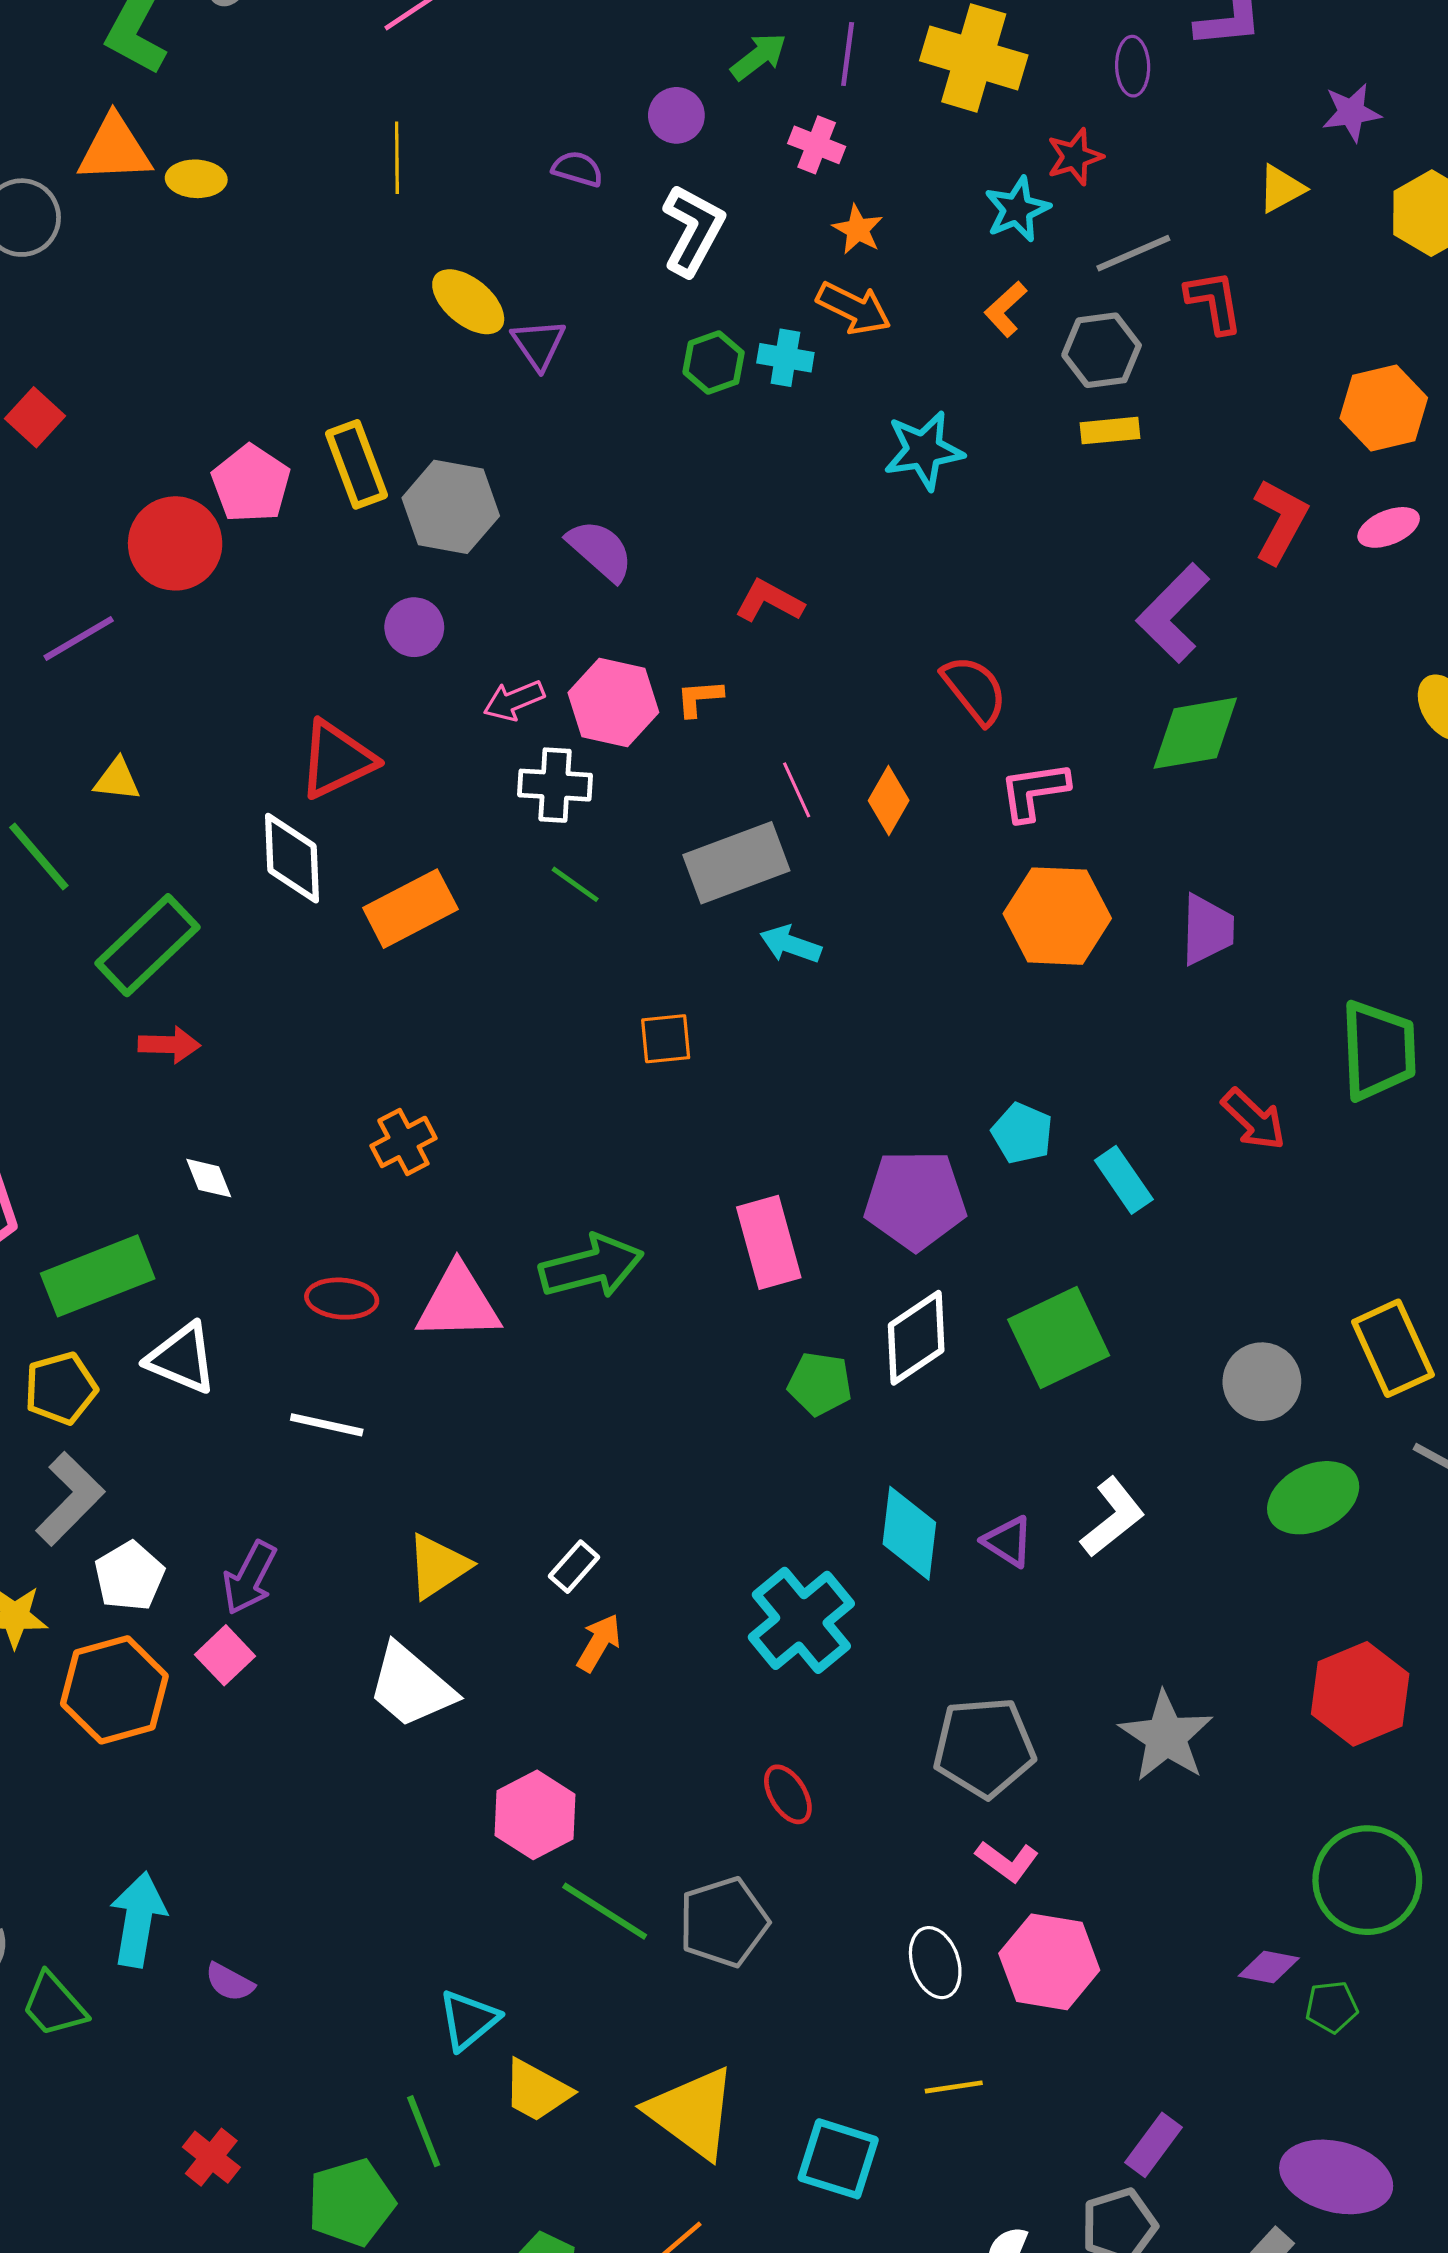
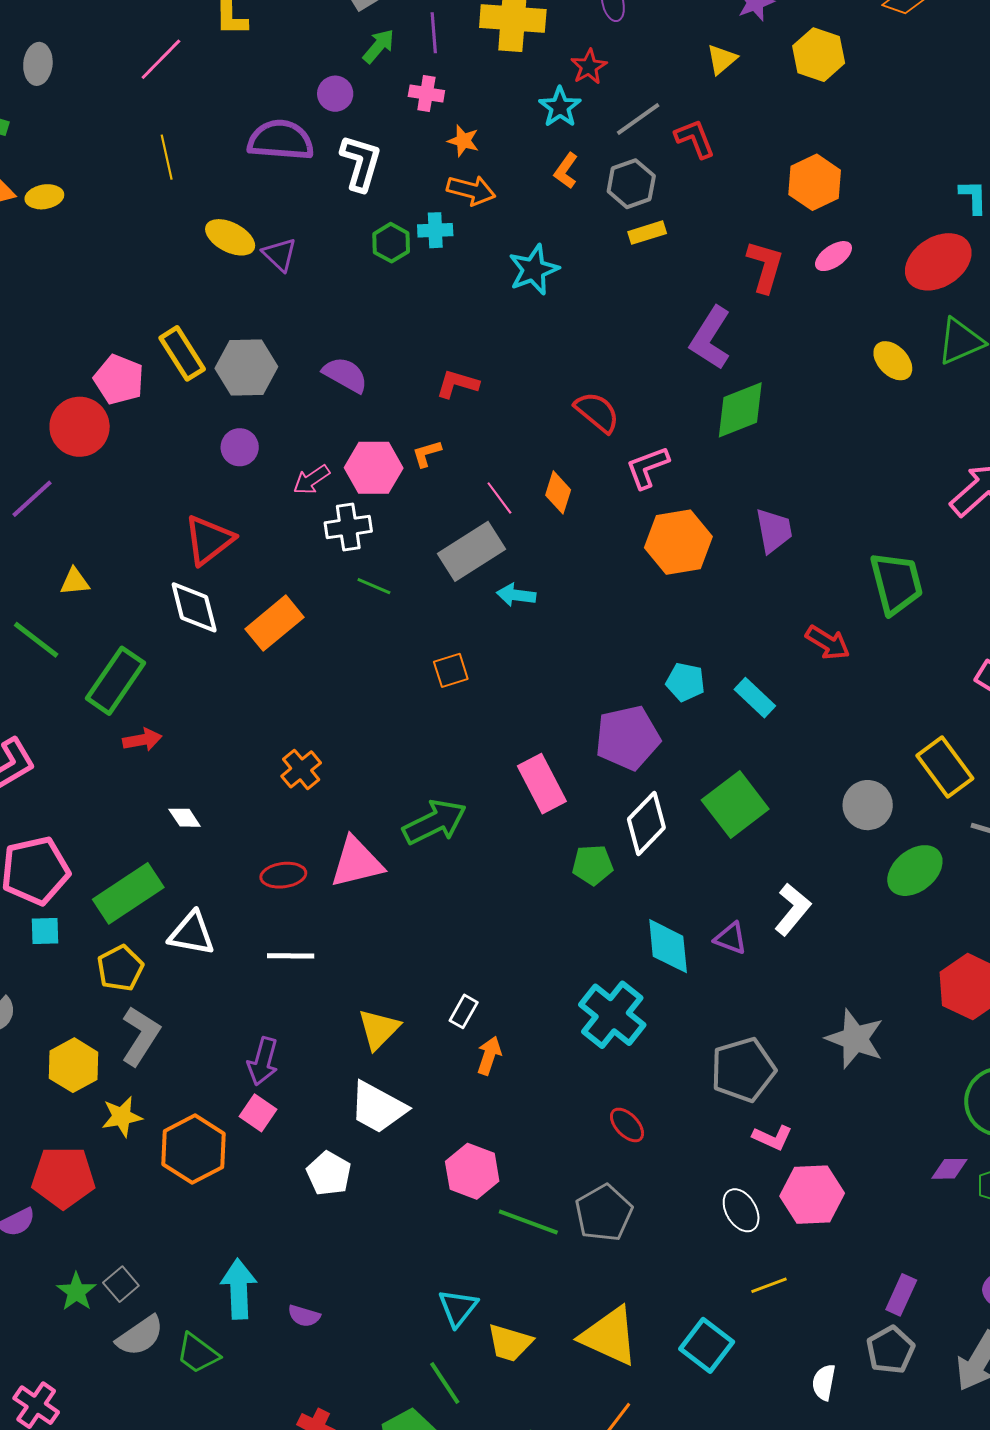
purple semicircle: (578, 169) -> (281, 140), size x2.0
white pentagon: (129, 1576) -> (329, 1173), moved
cyan square: (838, 2159) -> (707, 1345), turned 32

